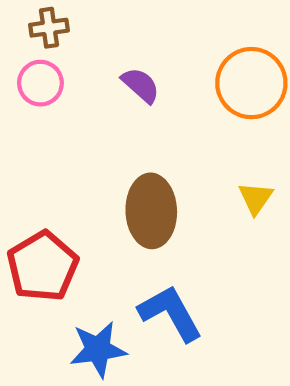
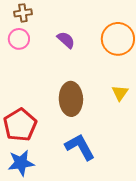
blue star: (98, 349) -> (21, 163), moved

